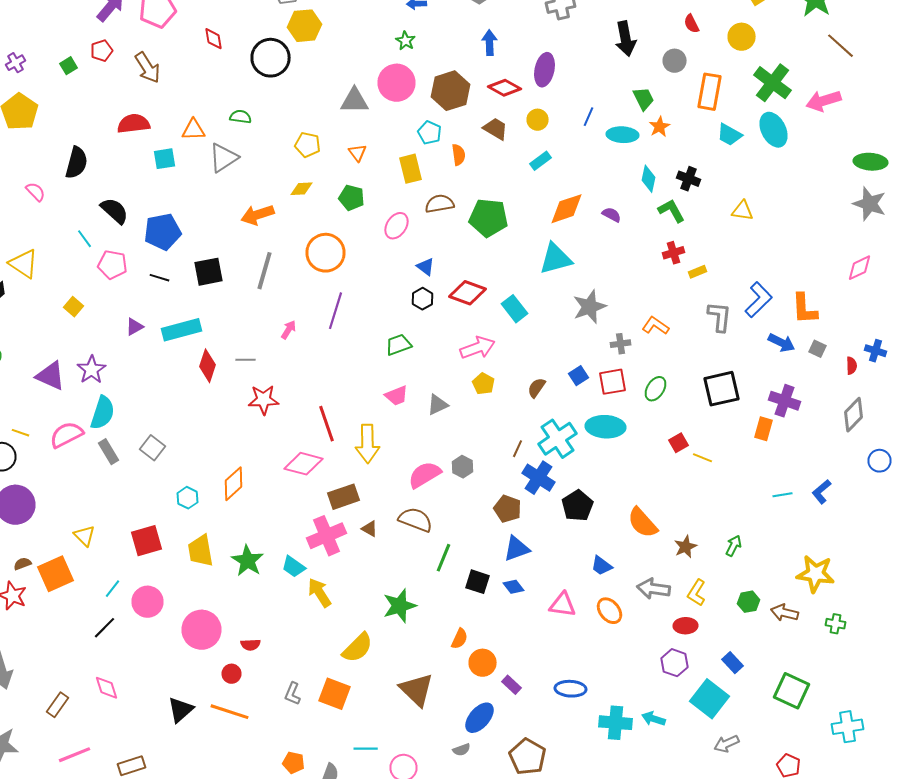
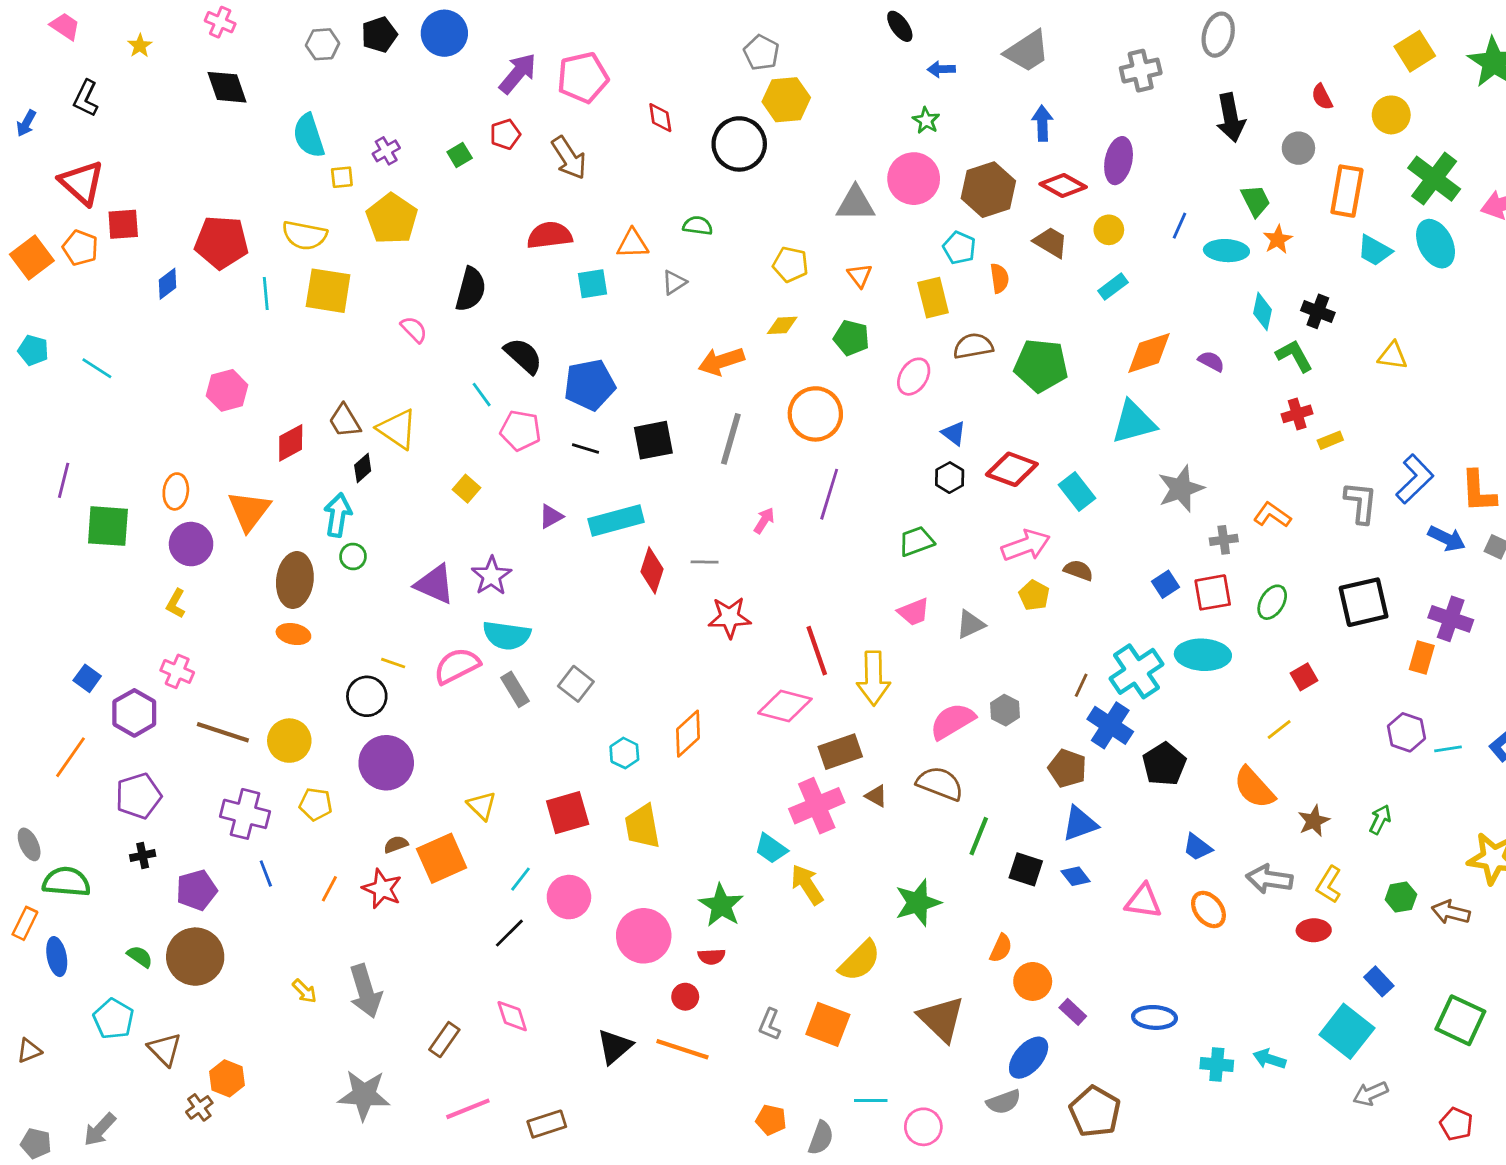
gray triangle: (224, 158) -> (674, 282), size x0.6
brown semicircle: (536, 388) -> (1078, 570), moved, turned 75
cyan semicircle: (102, 413) -> (507, 635), turned 80
yellow line: (702, 458) -> (1279, 730), moved, turned -60
green star: (248, 561) -> (721, 905), moved
purple hexagon: (674, 663) -> (1406, 732), moved
cyan cross: (616, 723) -> (1217, 1065), size x0.7
gray semicircle: (462, 750) -> (1004, 1102), size x1.4

